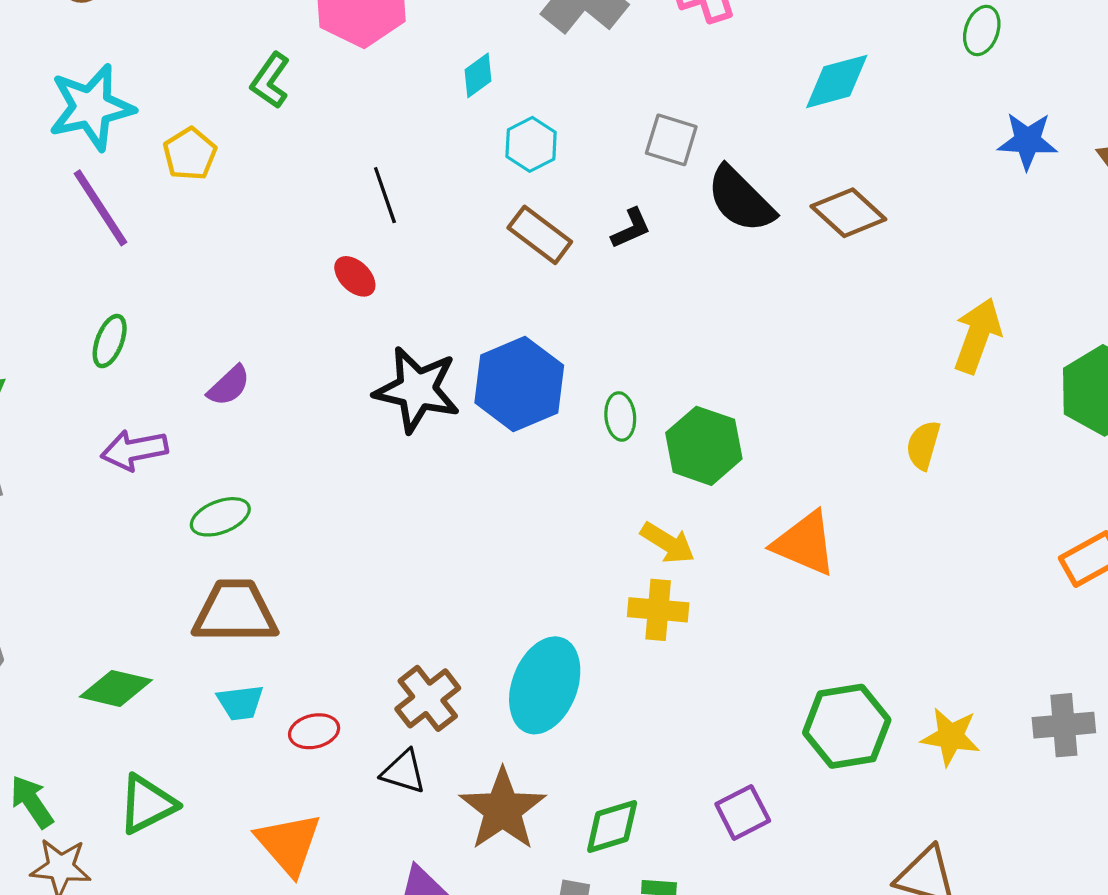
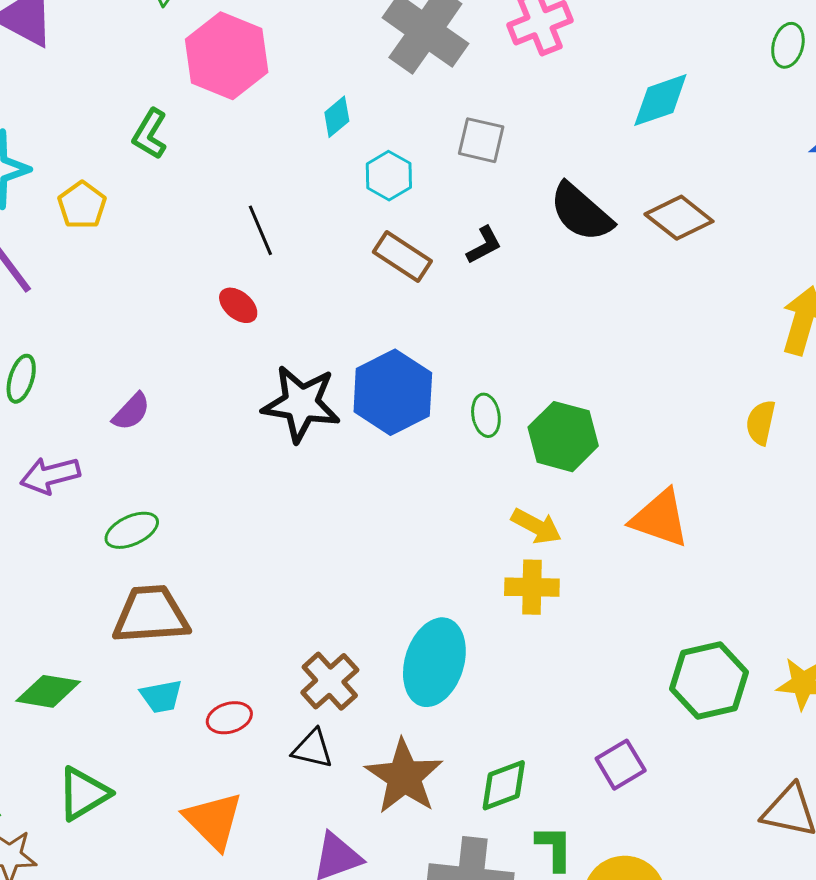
gray square: (671, 140) -> (481, 140), moved

